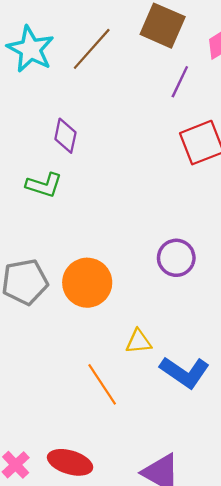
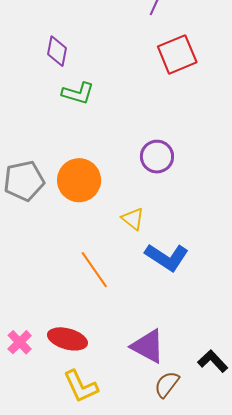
green L-shape: (44, 185) -> (78, 93), moved
yellow triangle: (139, 342) -> (133, 219), moved, turned 45

